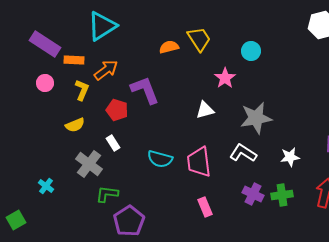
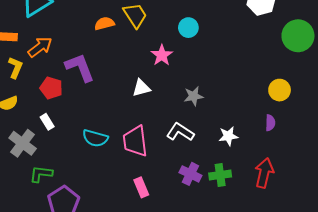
gray star: (256, 118) -> (194, 96), size x0.6

